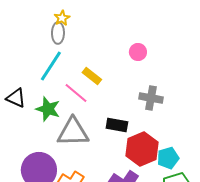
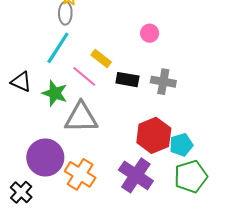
black rectangle: (117, 125) -> (127, 80), moved

